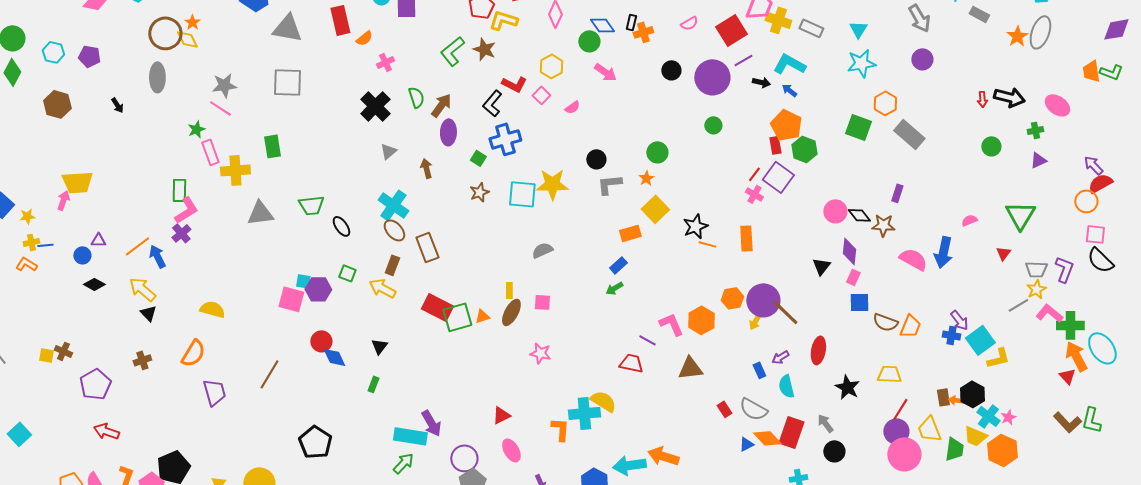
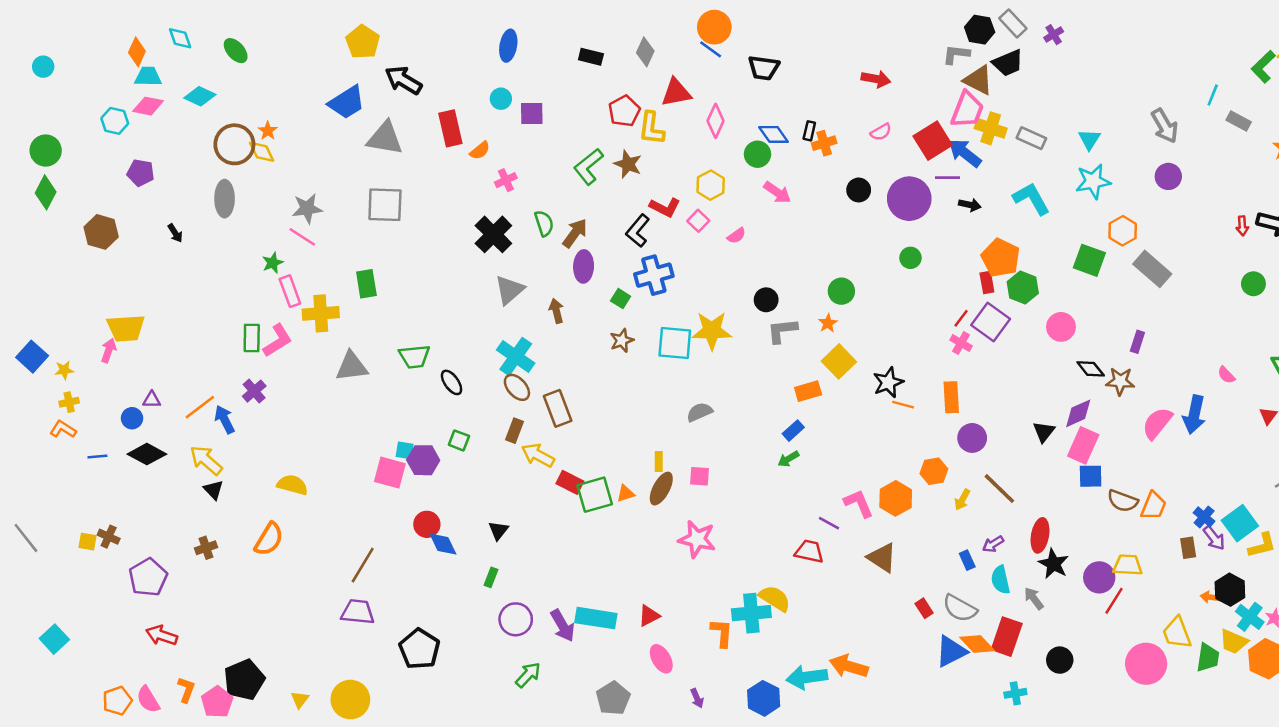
yellow L-shape: (503, 20) -> (651, 128), turned -100
cyan hexagon: (53, 52) -> (115, 121), moved
purple line: (743, 60) -> (947, 178), turned 30
cyan L-shape: (789, 64) -> (1031, 199), moved, turned 32
blue arrow: (789, 90) -> (965, 153), moved, size x1.8
gray triangle: (388, 151) -> (510, 290), size x1.5
pink L-shape: (186, 210) -> (278, 341), moved
pink circle: (835, 211) -> (1061, 327), moved
pink semicircle: (969, 220) -> (1226, 375), turned -112
blue line: (45, 245) -> (97, 456), moved
purple diamond: (849, 251) -> (1078, 413), turned 60
pink semicircle: (913, 259) -> (1157, 423), turned -80
pink rectangle: (853, 277) -> (1083, 445), size x1.8
black diamond: (94, 284) -> (147, 454), size x1.4
yellow arrow: (382, 288) -> (538, 455), moved
purple circle: (763, 300) -> (972, 438), moved, size x0.7
red rectangle: (437, 307) -> (570, 482), size x0.7
purple arrow: (959, 320) -> (1214, 538), moved
blue cross: (951, 335) -> (1204, 517), turned 30
pink star: (540, 353) -> (697, 539), size x1.4
brown triangle: (690, 368) -> (882, 558), turned 40
black star: (847, 387) -> (1054, 564), moved
purple trapezoid: (214, 392) -> (358, 612), moved, turned -68
brown rectangle: (943, 397) -> (1188, 548), moved
red line: (900, 409) -> (1114, 601), moved
gray arrow: (825, 423) -> (1034, 598), moved
purple circle: (896, 431) -> (1099, 577), moved
cyan rectangle: (410, 436) -> (596, 618), moved
blue triangle: (746, 444) -> (951, 651), size x1.8
purple circle: (464, 458) -> (516, 619), moved

